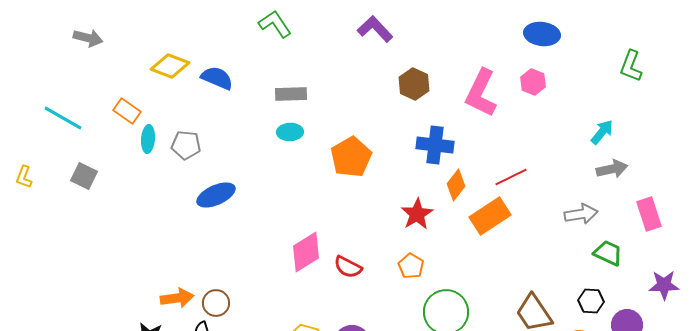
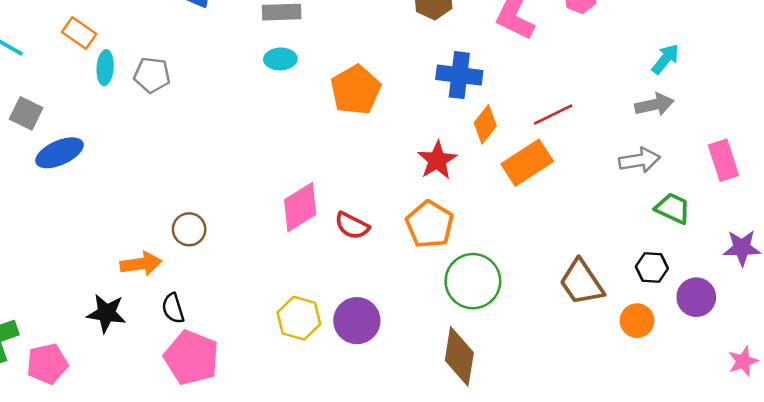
gray arrow: (612, 169) -> (654, 105), moved
blue ellipse: (216, 195) -> (59, 153), moved
orange pentagon: (411, 266) -> (430, 224), size x1.5
brown circle: (216, 303) -> (189, 229), moved

